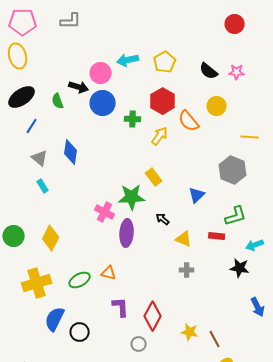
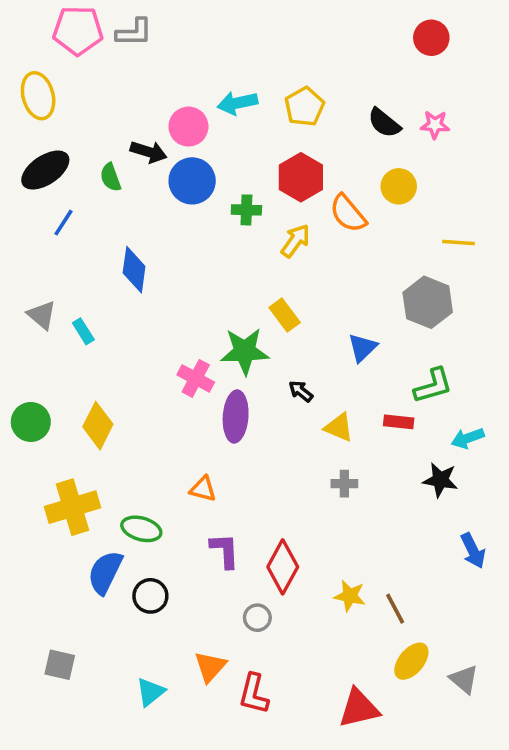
pink pentagon: (23, 22) -> (78, 30), moved
gray triangle: (40, 158) -> (42, 315), moved
green ellipse: (80, 280) -> (141, 529), moved, turned 45

